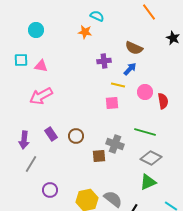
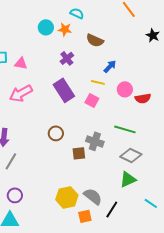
cyan circle: (36, 30) -> (46, 27), moved
brown semicircle: (134, 48) -> (95, 40), moved
purple cross: (104, 61) -> (67, 58), moved, turned -32
red semicircle: (163, 101) -> (143, 98), turned 91
pink square: (112, 103) -> (92, 100), turned 32
purple rectangle: (51, 134) -> (64, 90), moved, size x1.6
purple circle: (50, 190) -> (15, 195), moved

